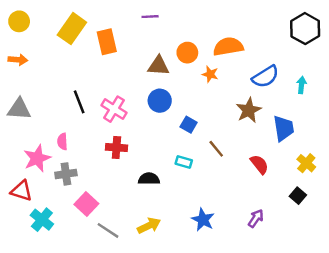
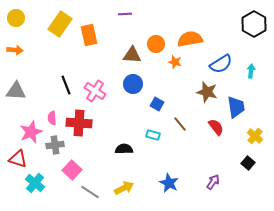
brown star: (249, 110) -> (207, 92), turned -30
red cross: (116, 148) -> (79, 123), moved, size x1.4
red semicircle: (259, 164) -> (216, 127), moved

